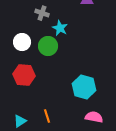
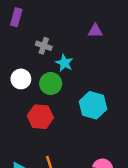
red hexagon: (24, 75) -> (40, 117), moved
cyan hexagon: (84, 87) -> (93, 105), moved

